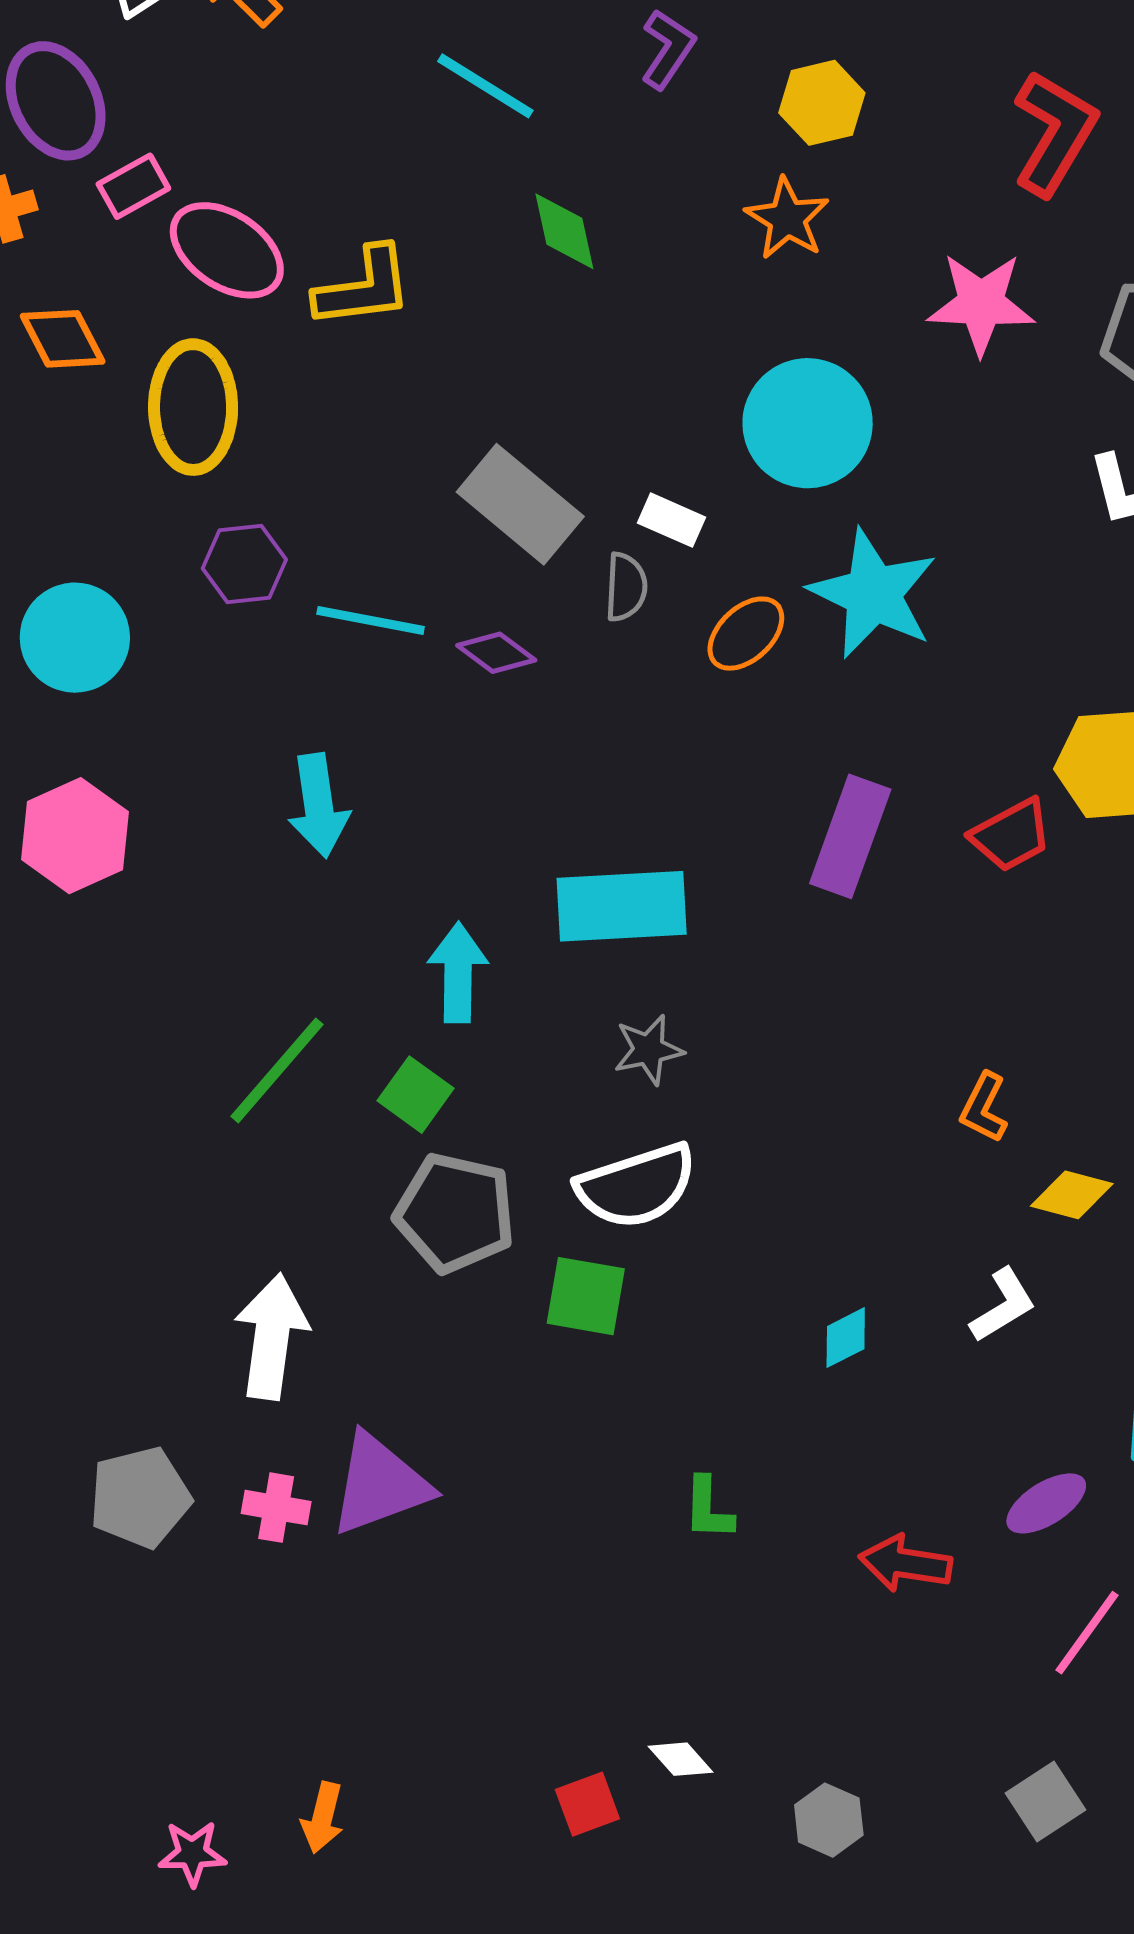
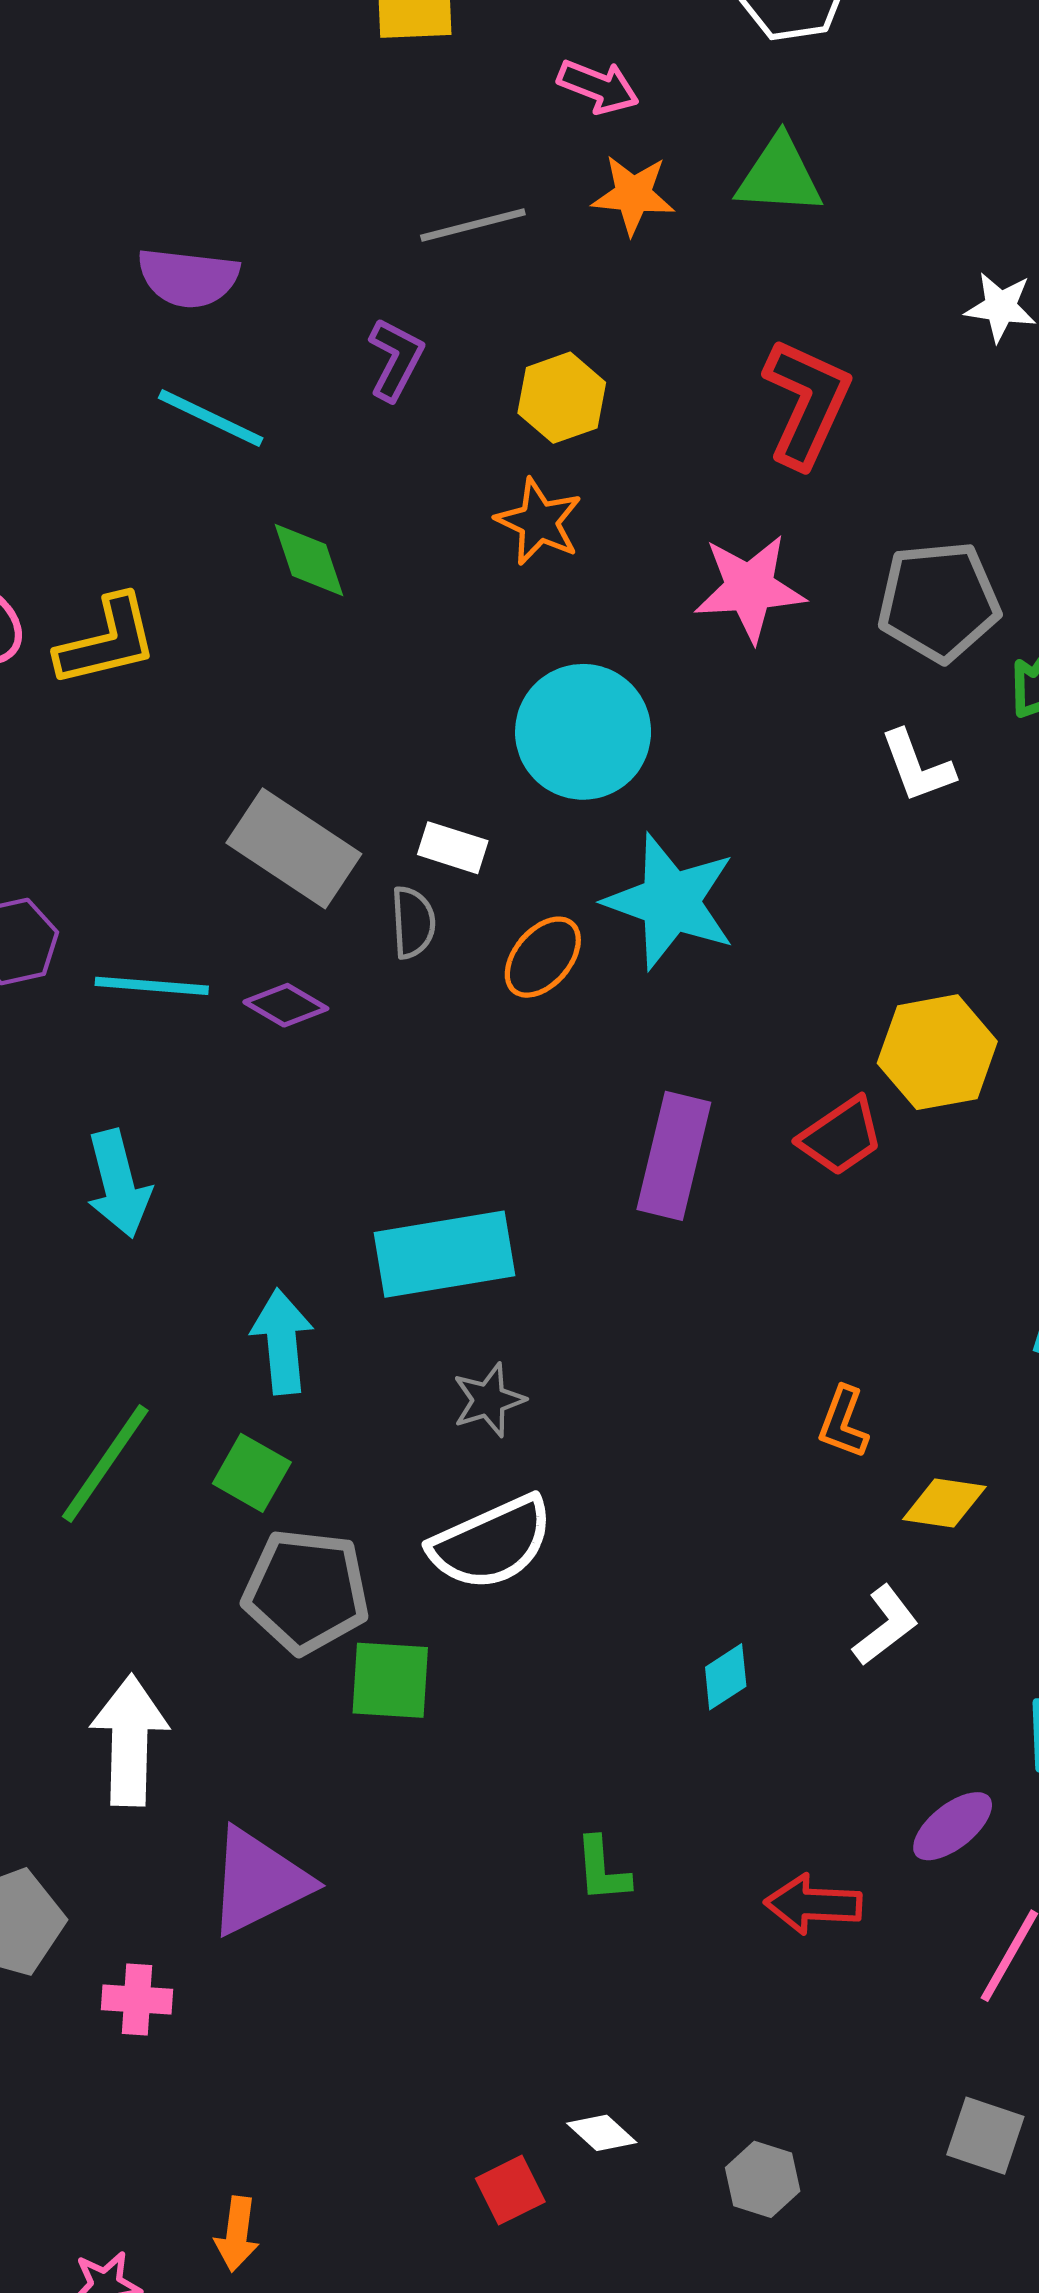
green square: (586, 1296) -> (390, 1680), moved
pink cross: (276, 1508) -> (137, 2000), moved
gray square: (1045, 1802) -> (985, 2136), turned -32

